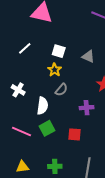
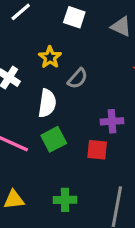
yellow star: (55, 70) -> (50, 57), moved
purple cross: (87, 108) -> (112, 121), moved

